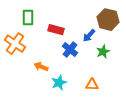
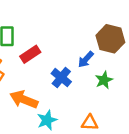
red rectangle: (56, 30) -> (30, 54), moved, turned -49
orange arrow: (41, 67) -> (24, 99), size x1.5

